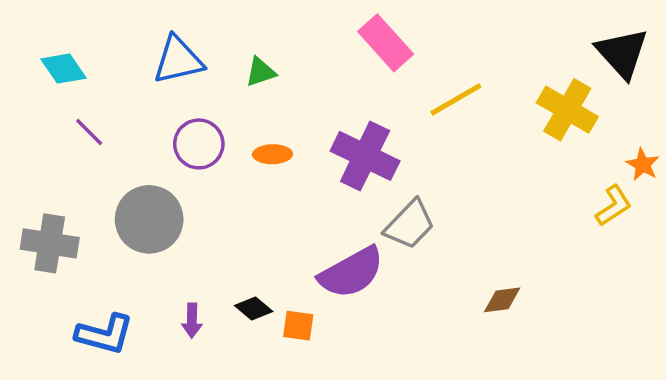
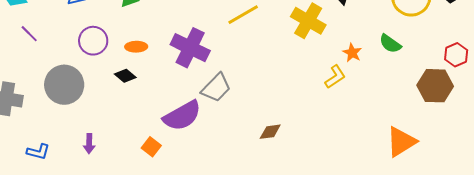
black diamond: (254, 308) -> (125, 76), moved
orange square: (298, 326) -> (151, 147), turned 30
blue L-shape: (105, 334) -> (38, 152), size x0.7

